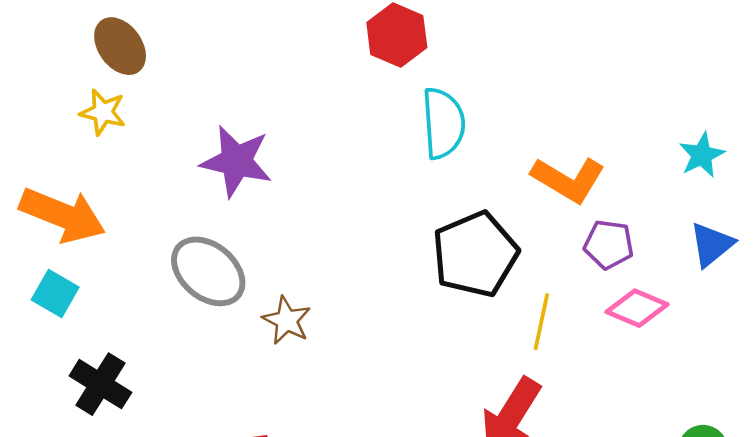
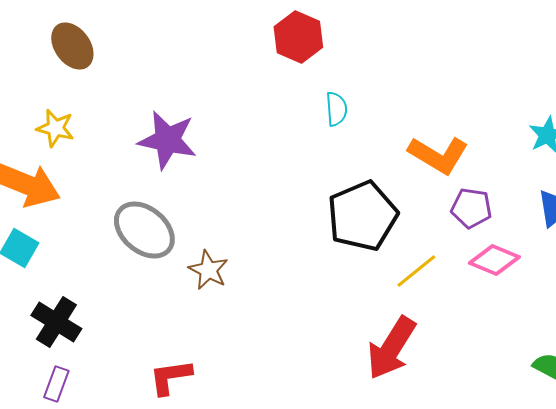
yellow star: (103, 112) -> (55, 128), moved
cyan semicircle: (443, 123) -> (336, 109), size x0.6
yellow line: (541, 322) -> (416, 271), turned 39

